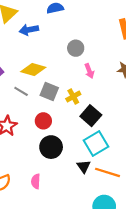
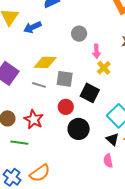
pink arrow: (89, 71) -> (96, 51), turned 32
yellow cross: (73, 97) -> (104, 68), moved
black square: (91, 116) -> (90, 93), moved
pink semicircle: (36, 181) -> (108, 161), moved

